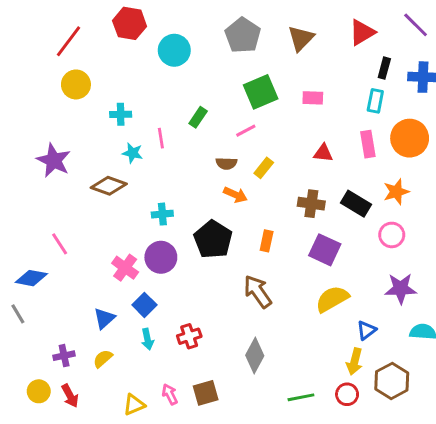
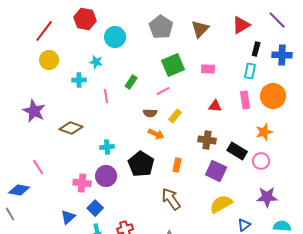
cyan star: (133, 153) -> (96, 62), moved
black rectangle: (356, 204) -> (237, 151), moved
pink cross: (125, 268) -> (82, 183), turned -30

